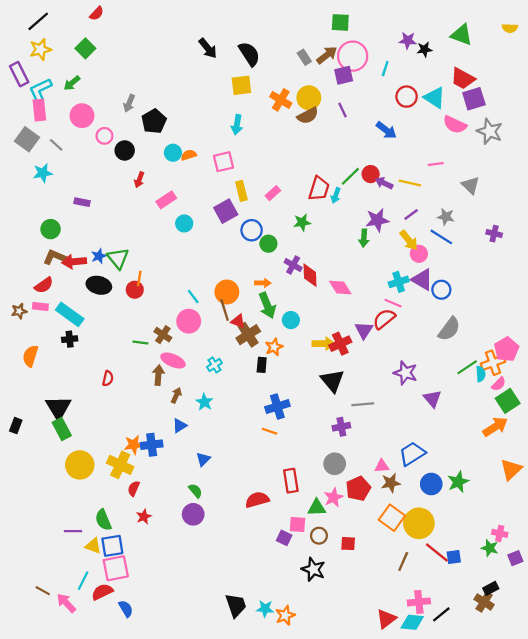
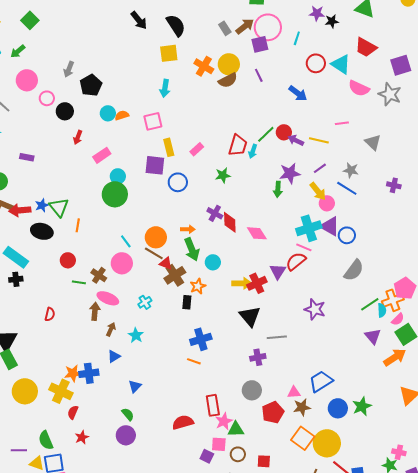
purple square: (474, 99) -> (401, 65), moved
purple square: (226, 211) -> (155, 165), turned 35
green circle: (268, 244) -> (115, 194), moved, size x1.6
cyan cross: (399, 282) -> (309, 228), size x1.4
red circle: (135, 290) -> (68, 260), moved
brown line: (225, 310) -> (154, 253), turned -42
purple triangle: (432, 399) -> (373, 336), moved
pink star: (334, 497) -> (224, 421), moved

